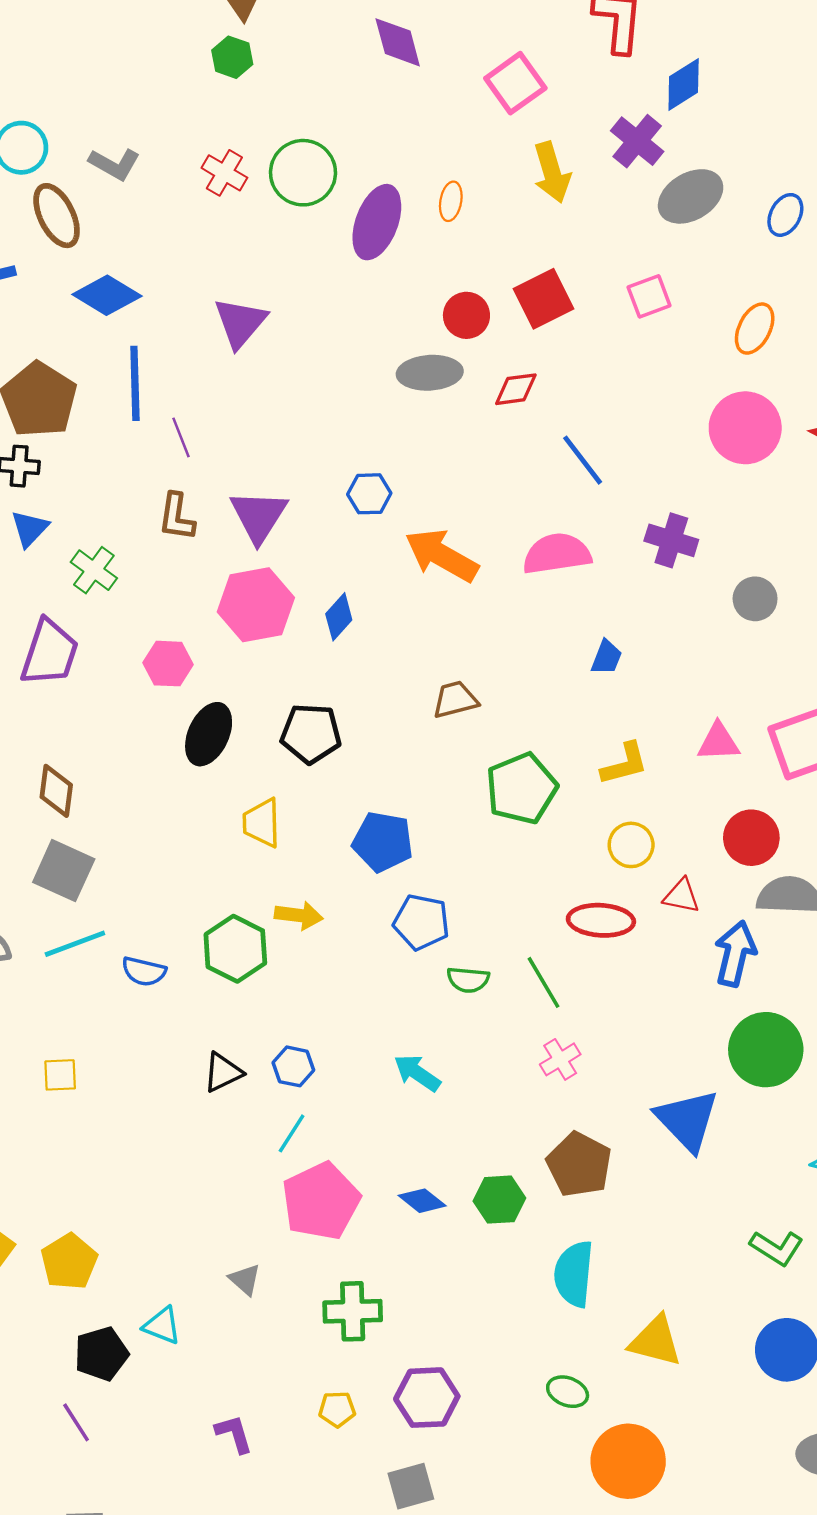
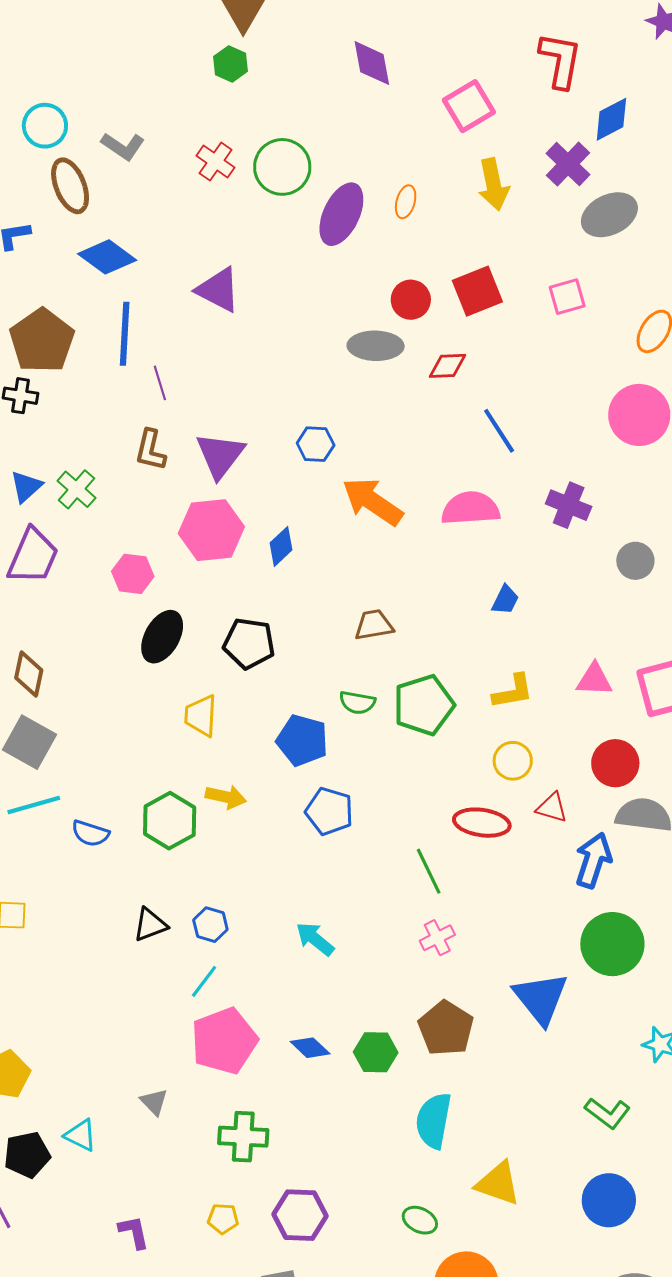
purple triangle: (240, 323) -> (218, 290), turned -48
blue triangle: (30, 529) -> (26, 487), moved
green semicircle: (468, 980) -> (357, 703), moved

